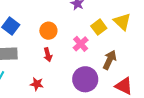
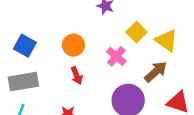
yellow triangle: (122, 22) -> (166, 40), moved
brown arrow: (110, 60) -> (156, 72), turned 30

